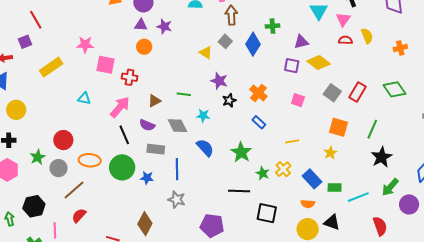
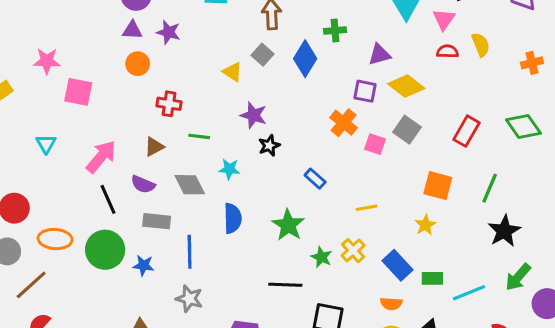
red cross: (130, 77) -> (169, 104), moved
orange cross: (258, 93) -> (344, 123), moved
gray square: (332, 93) -> (407, 130), moved
cyan triangle: (84, 98) -> (46, 144), turned 48
blue semicircle: (205, 148) -> (233, 218), turned 42

